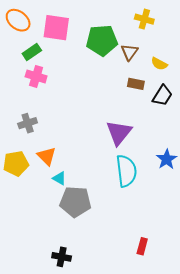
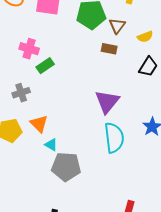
green rectangle: (32, 52) -> (45, 66), moved
yellow semicircle: (159, 64) -> (145, 37), turned -49
brown rectangle: (136, 84) -> (109, 49), moved

